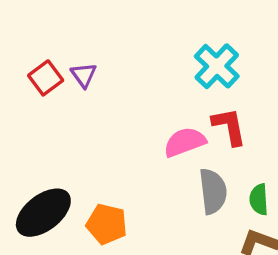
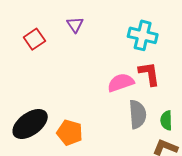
cyan cross: (217, 66) -> (143, 35), turned -32
purple triangle: (84, 75) -> (75, 25), moved

